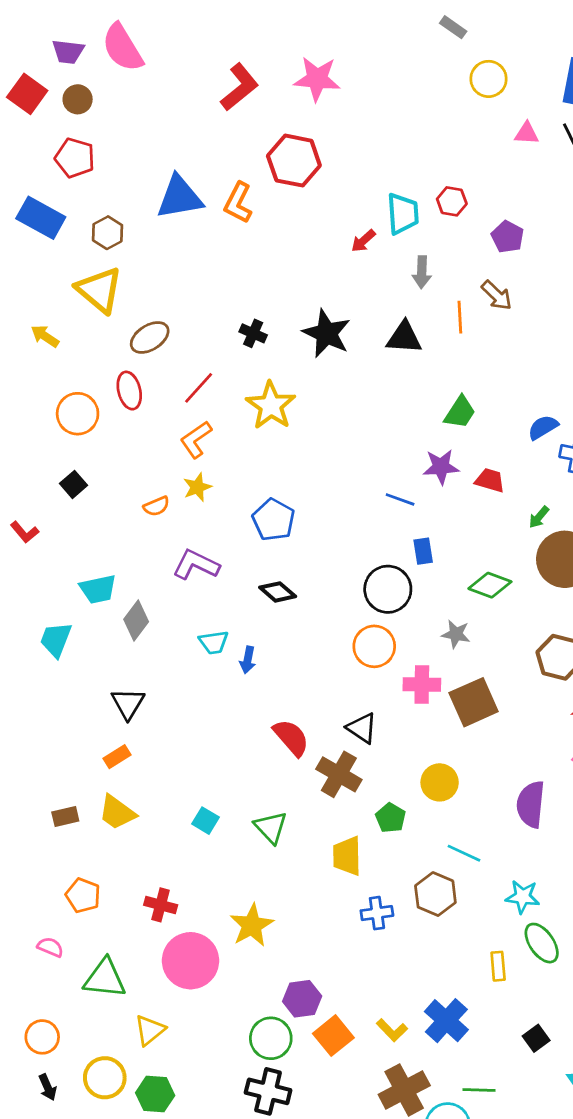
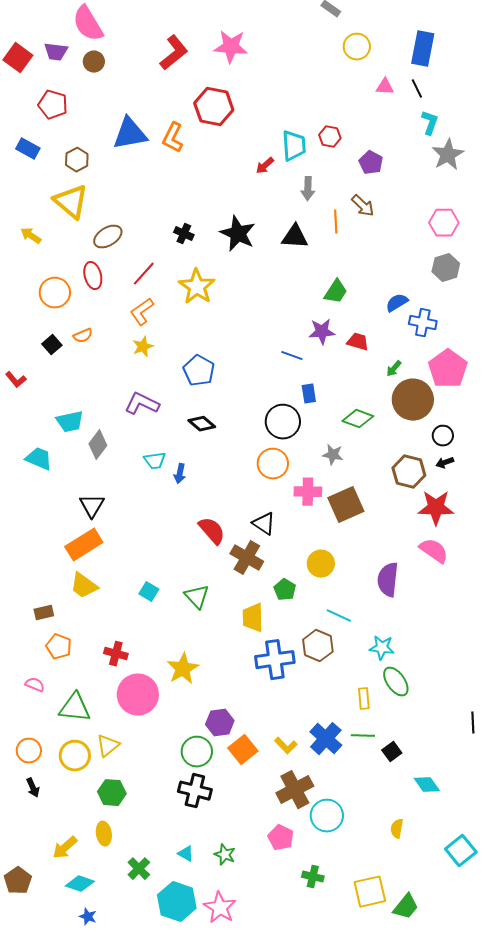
purple trapezoid: (68, 52) -> (56, 52), moved
brown circle: (78, 99) -> (94, 62), moved
blue rectangle: (41, 218) -> (28, 149), size x0.7
orange semicircle: (156, 506) -> (83, 336), moved
cyan trapezoid: (56, 640) -> (39, 459), turned 92
orange rectangle: (117, 757) -> (84, 545), size x1.8
brown rectangle: (65, 816) -> (44, 613), moved
blue cross: (377, 913) -> (275, 660), size x1.6
yellow circle: (105, 1078) -> (75, 756), moved
green line: (479, 1090) -> (363, 736), moved

